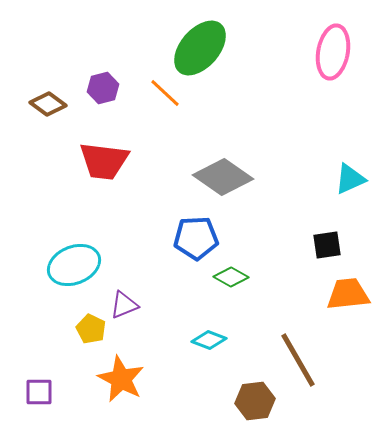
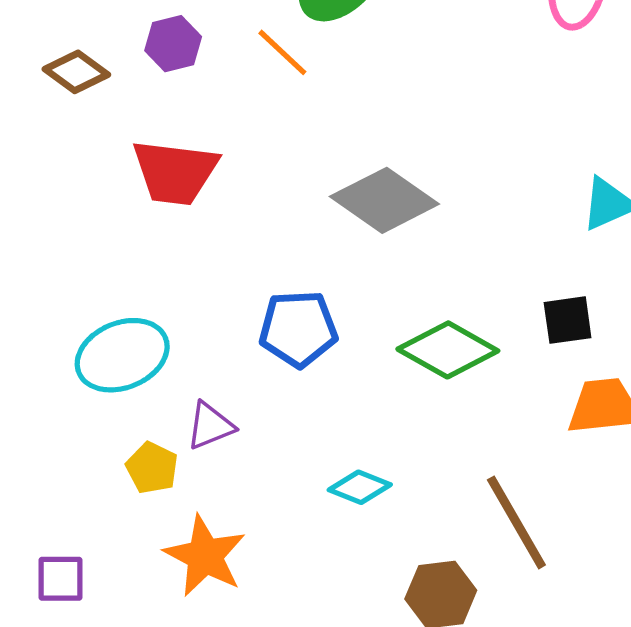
blue pentagon: (196, 238) -> (298, 329), moved
green diamond: (231, 277) -> (448, 350), moved, size x1.6

